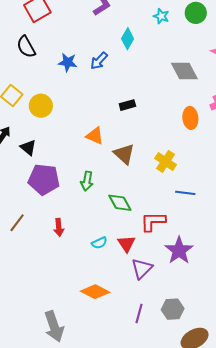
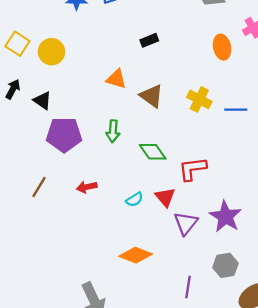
blue line: (185, 193) -> (236, 110), moved
red arrow: (59, 227) -> (87, 187), turned 90
purple star: (179, 250) -> (225, 217), moved
purple line: (139, 314) -> (188, 287), moved

